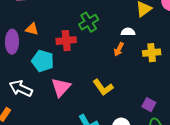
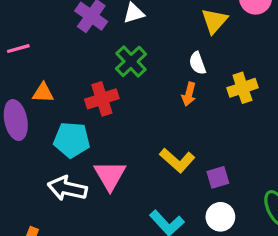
white semicircle: (128, 32) -> (197, 63), turned -96
white arrow: (21, 88) -> (67, 188), moved
purple square: (149, 105) -> (218, 177), moved, turned -32

